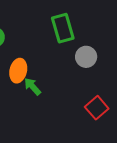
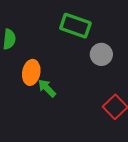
green rectangle: (63, 28) -> (75, 26), turned -52

